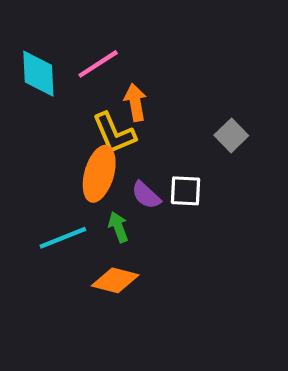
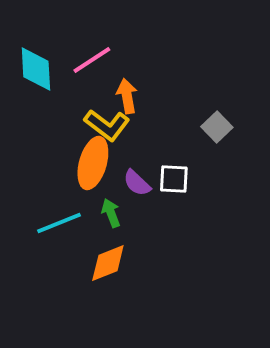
yellow L-shape: (114, 133) -> (107, 125), turned -30
orange diamond: (115, 280) -> (108, 263), turned -36

